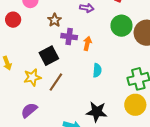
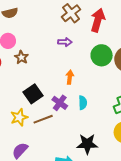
brown star: (55, 20) -> (21, 57), moved
purple cross: (69, 37) -> (60, 103), moved, turned 35
brown line: (56, 82) -> (43, 119), turned 42

